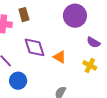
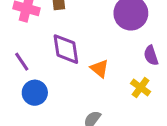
purple semicircle: (93, 42) -> (151, 55), turned 32

